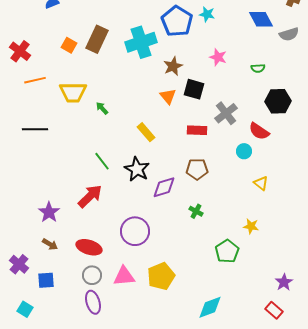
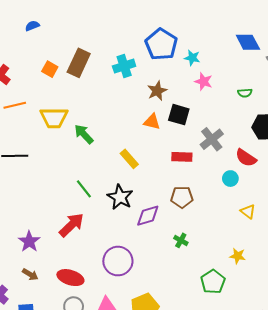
cyan star: (207, 14) -> (192, 58), moved
cyan cross: (141, 42) -> (124, 66), size x0.7
orange triangle: (168, 96) -> (152, 122), turned -36
green arrow: (102, 108) -> (84, 134), size x1.5

